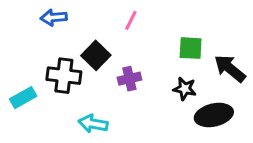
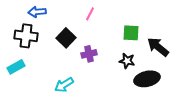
black cross: (64, 76) -> (26, 36), moved
cyan arrow: (93, 124) -> (64, 85), turned -42

